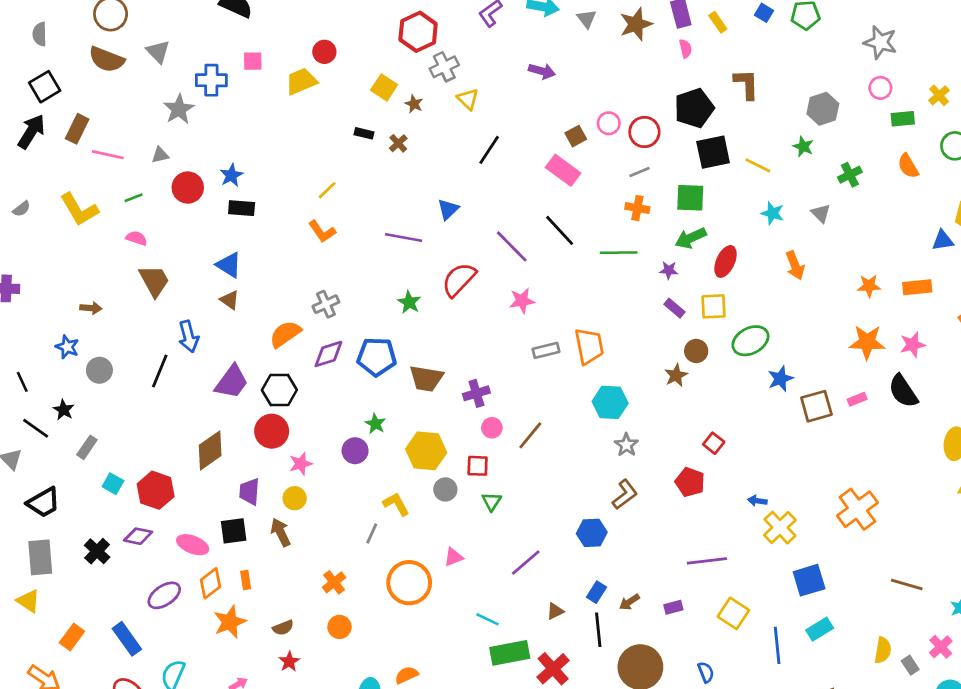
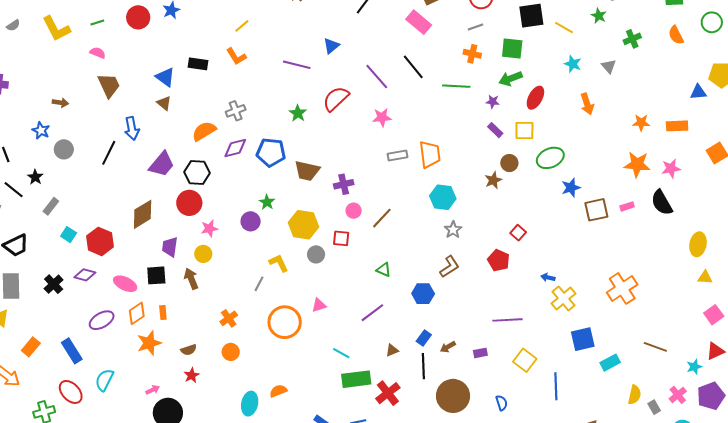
black rectangle: (242, 208) -> (198, 64), moved
green triangle: (492, 502) -> (384, 270), moved, turned -42
cyan rectangle: (820, 629) -> (610, 363), moved

